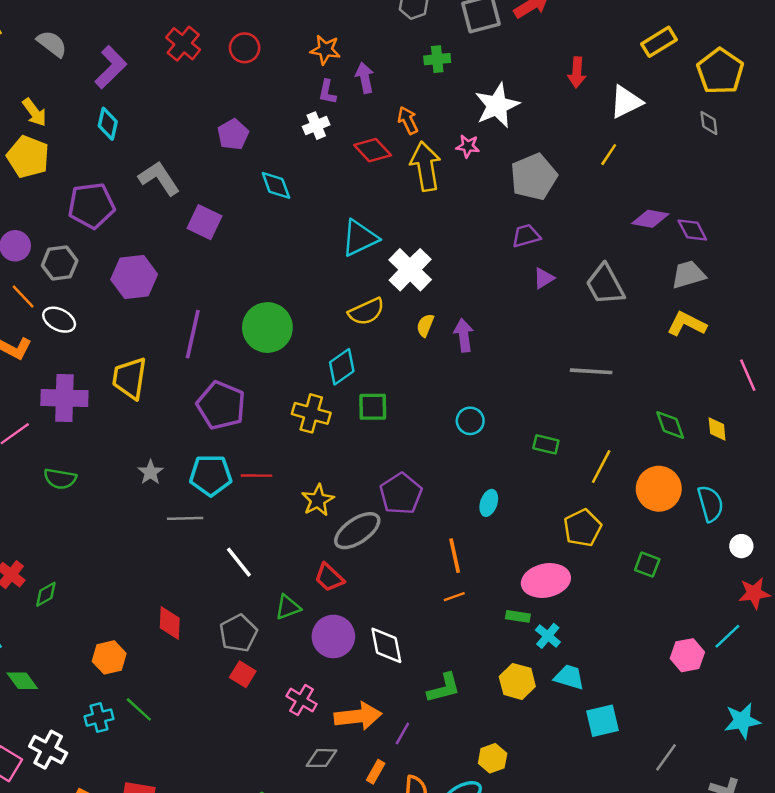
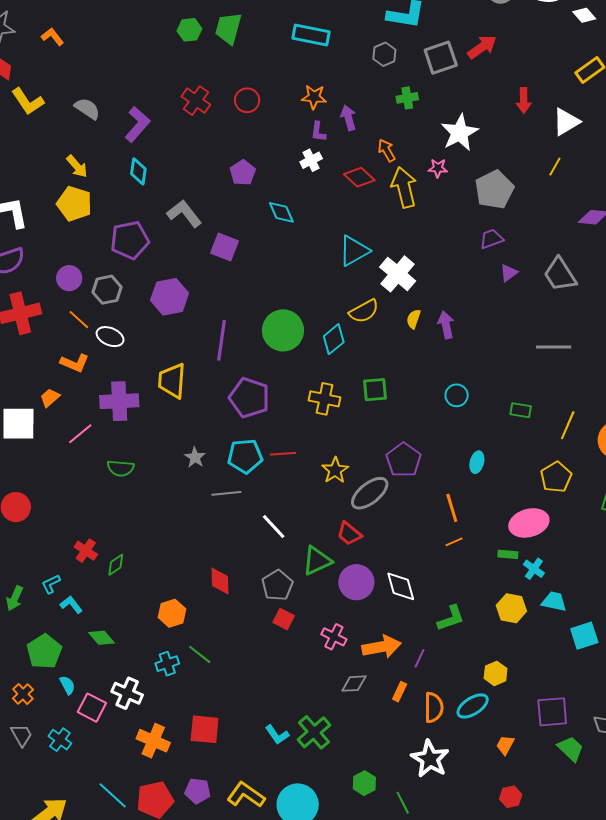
cyan diamond: (342, 367) -> (334, 339), moved
green triangle: (288, 607) -> (317, 561), size x1.4

